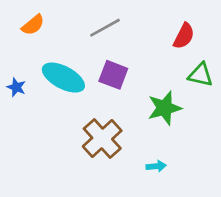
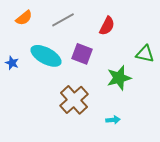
gray line: (105, 28) -> (63, 20), moved
red semicircle: (184, 36) -> (107, 26), moved

